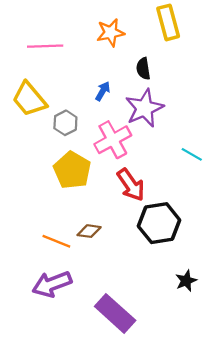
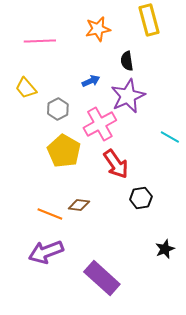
blue arrow: (103, 91) -> (91, 81), turned 36
yellow trapezoid: (29, 99) -> (26, 88), size x0.7
black hexagon: (159, 223) -> (141, 198), size x0.6

